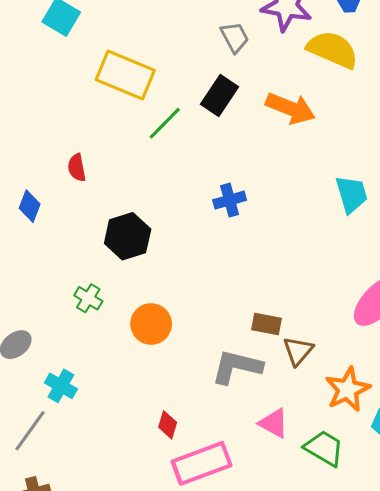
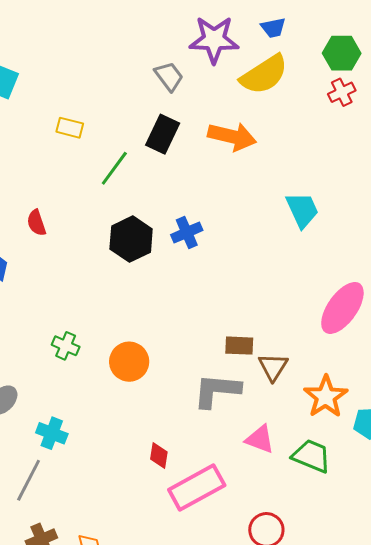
yellow semicircle: (333, 50) -> (264, 75), turned 132
yellow rectangle: (125, 75) -> (70, 128), size x0.5
black hexagon: (128, 236) -> (131, 239), moved

